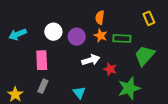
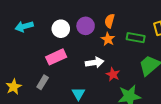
purple circle: (77, 37) -> (86, 26), moved
green rectangle: (122, 39) -> (136, 38), moved
pink rectangle: (42, 60) -> (56, 57), moved, turned 60

